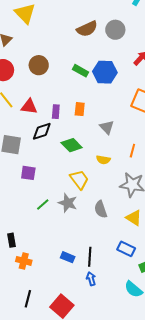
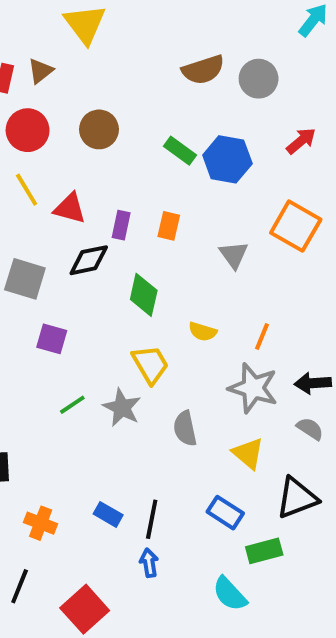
gray triangle: (107, 127) -> (234, 255), moved
green diamond: (72, 145) -> (144, 295), turned 50
orange line: (132, 151) -> (262, 337), moved
orange cross: (24, 261) -> (41, 523), moved

